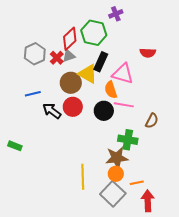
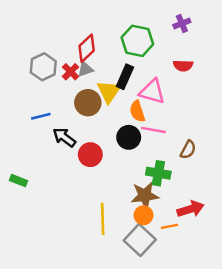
purple cross: (116, 14) -> (182, 24), moved
green hexagon: (94, 33) -> (137, 41), moved
yellow triangle: (88, 74) -> (109, 92), turned 35
red circle: (73, 107) -> (90, 155), moved
red arrow: (148, 201) -> (191, 209), moved, turned 75

